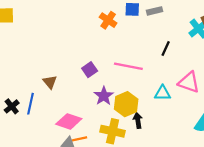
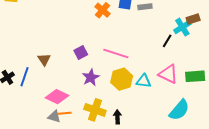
black line: (166, 48) -> (167, 41), moved
yellow hexagon: (126, 104) -> (122, 79), moved
black arrow: (138, 120) -> (117, 117), moved

